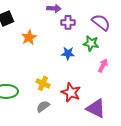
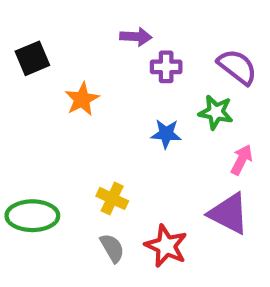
red star: (71, 92) -> (166, 246), moved
gray semicircle: (43, 106) -> (112, 248), turned 96
purple triangle: (96, 108) -> (229, 214), moved

